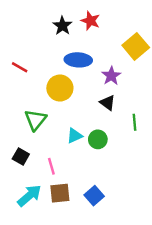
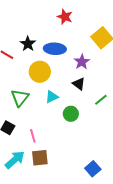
black star: (62, 26) -> (28, 44), moved
green line: (134, 122) -> (101, 100), turned 56
cyan triangle: (75, 136) -> (52, 97), moved
blue square: (94, 196) -> (93, 169), moved

